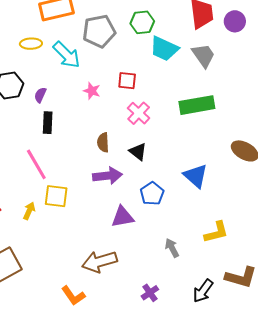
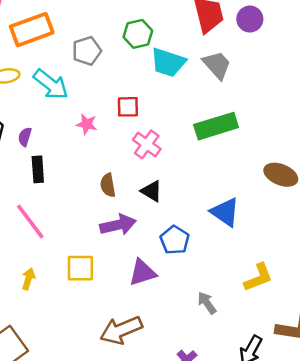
gray pentagon: (99, 31) -> (87, 51), size x0.7
yellow square: (56, 196) -> (80, 268), moved

